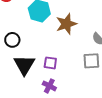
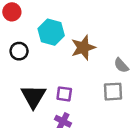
black circle: (12, 40) -> (19, 51), moved

